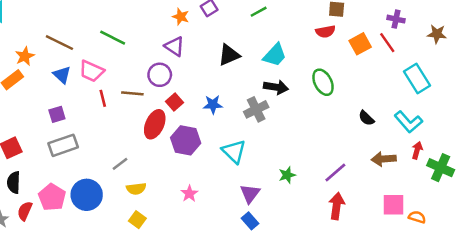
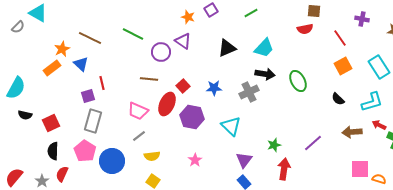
red line: (387, 43) -> (340, 38), moved
orange square: (360, 44) -> (343, 66), moved
pink trapezoid: (92, 71) -> (138, 111), moved
blue triangle: (62, 75) -> (81, 64), moved
purple circle: (160, 75) -> (161, 52), moved
green ellipse: (323, 82) -> (298, 81), moved
red line: (103, 98) -> (102, 83), moved
cyan L-shape: (408, 122) -> (372, 102), turned -65
gray rectangle: (63, 145) -> (93, 121), turned -55
red arrow: (417, 150) -> (379, 125), turned -80
pink pentagon: (52, 197) -> (85, 151), moved
red arrow: (337, 206) -> (284, 169), moved

